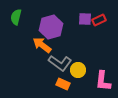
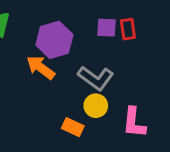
red rectangle: (99, 20) -> (128, 29), turned -72
gray L-shape: (60, 63) -> (96, 78), moved

